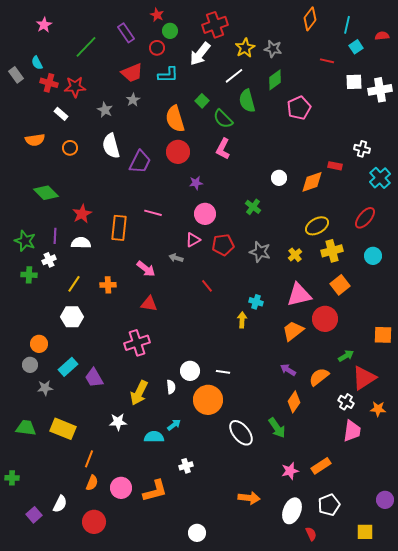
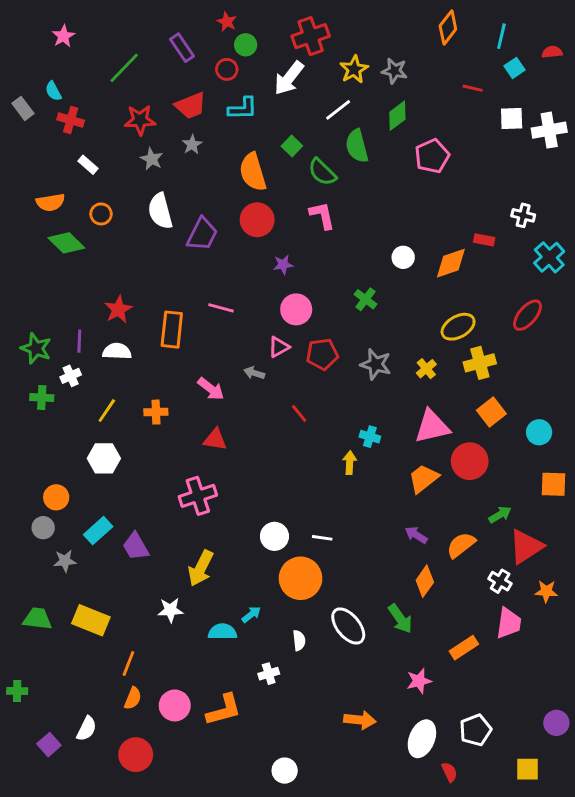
red star: (75, 87) -> (140, 120), moved
pink L-shape: (223, 149) -> (322, 215), turned 140
green diamond: (46, 193) -> (66, 243), moved
cyan circle: (373, 256) -> (539, 432), moved
white semicircle: (171, 387) -> (299, 640), moved
orange rectangle: (321, 466) -> (464, 648), moved

